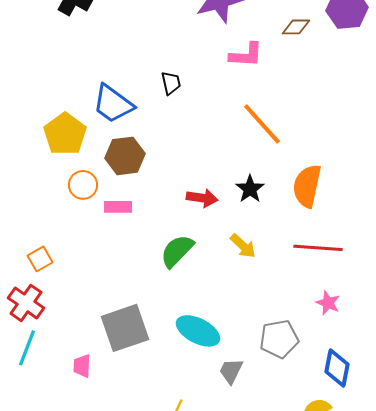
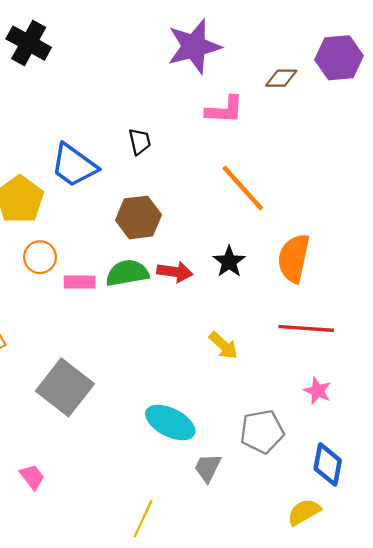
brown hexagon: (125, 156) -> (139, 217), moved
yellow arrow: (243, 246) -> (223, 345), moved
green semicircle: (177, 251) -> (127, 273), moved, turned 36
gray square: (125, 328) -> (65, 387), moved, turned -33
pink trapezoid: (82, 366) -> (32, 477), moved, turned 140

